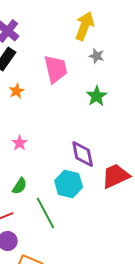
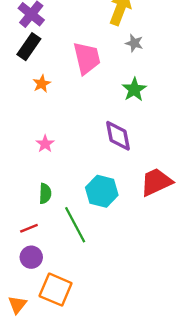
purple diamond: (83, 154) -> (118, 136), moved
green semicircle: (20, 186) -> (45, 194), turned -30

